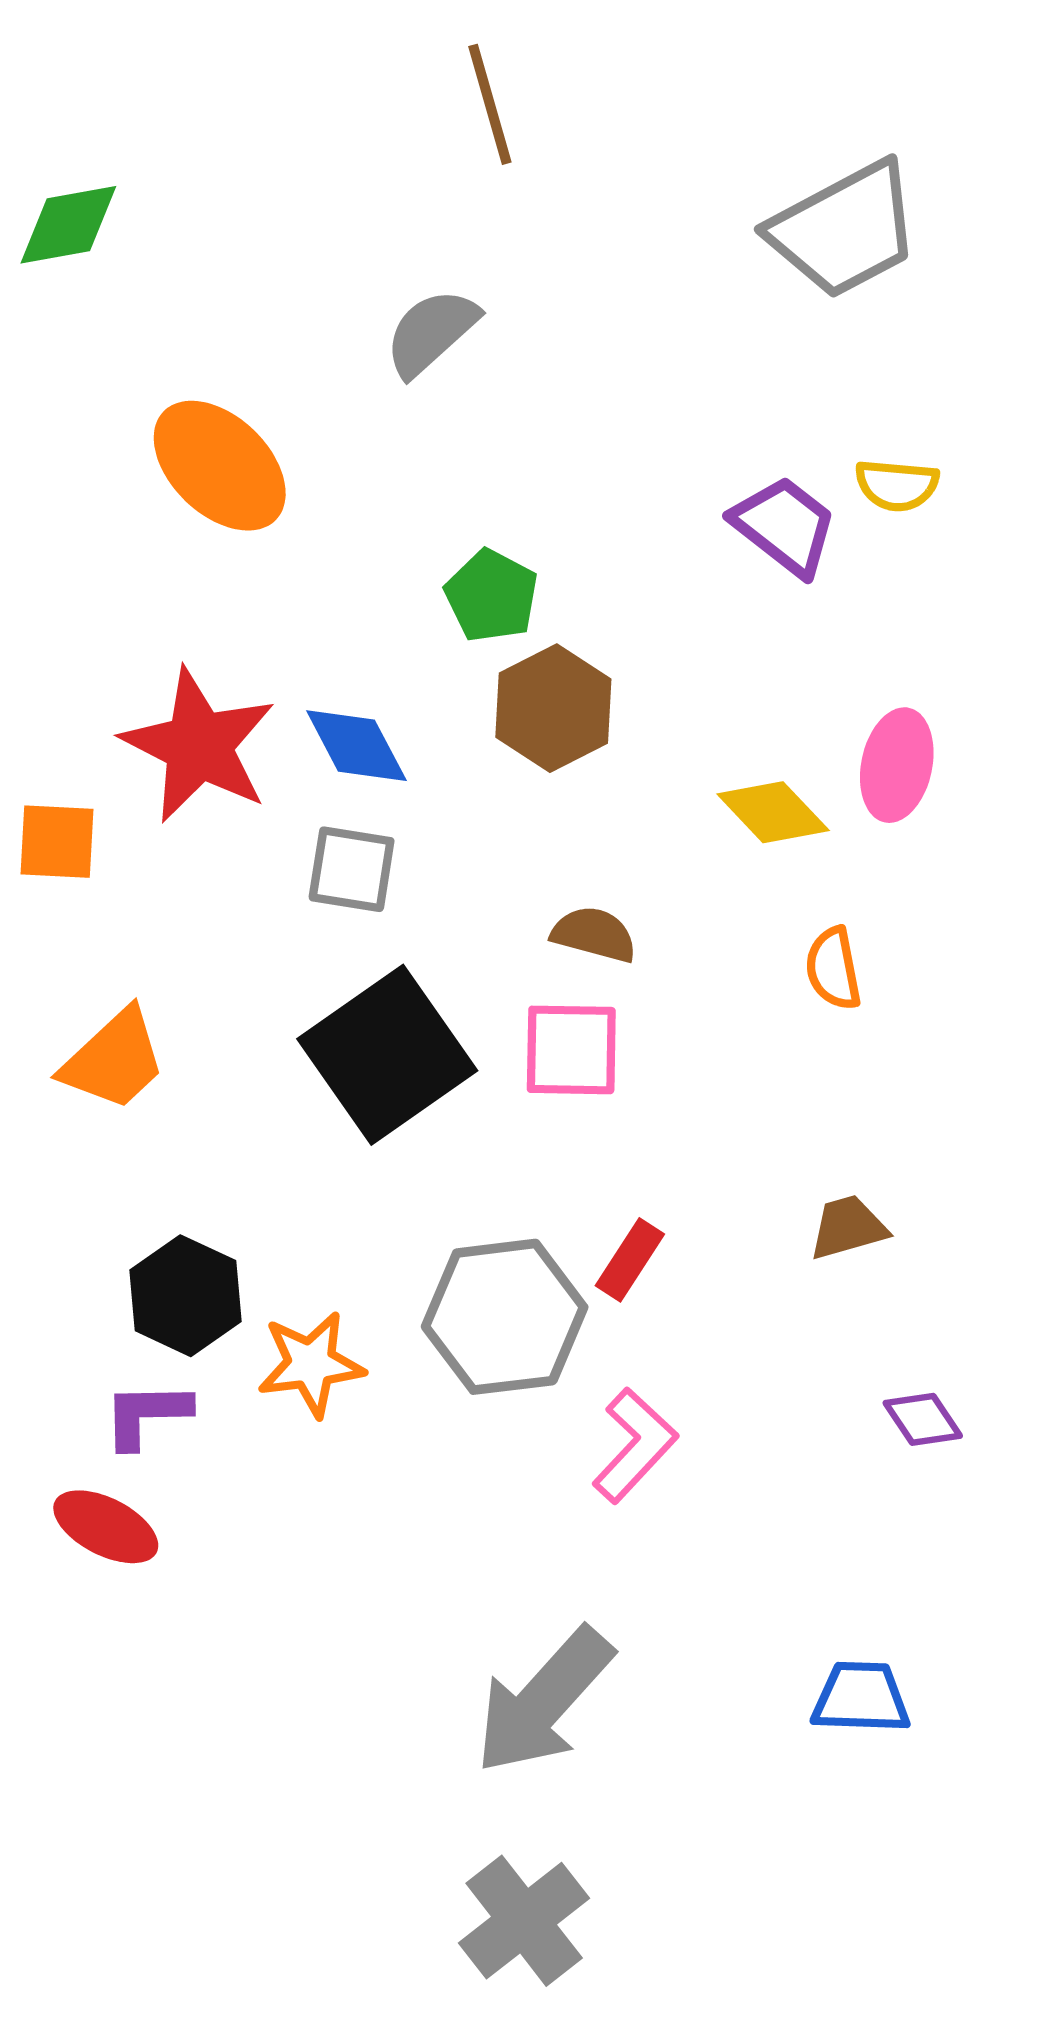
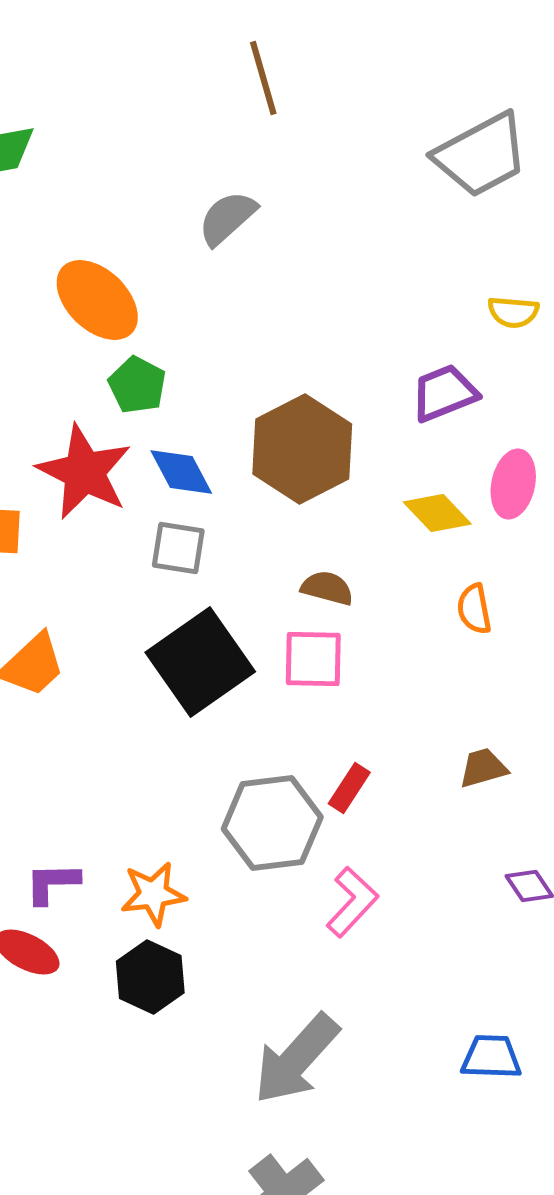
purple trapezoid: (784, 526) -> (444, 393), moved, turned -60
green pentagon: (492, 596) -> (137, 385), moved
brown hexagon: (553, 708) -> (302, 449), size x1.4
black hexagon: (186, 1296) -> (150, 977), moved
orange star: (311, 1364) -> (153, 894), moved

